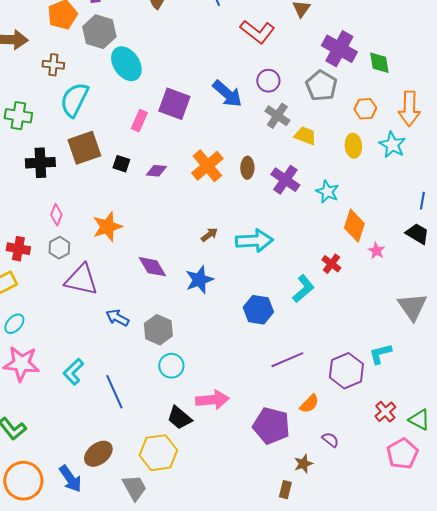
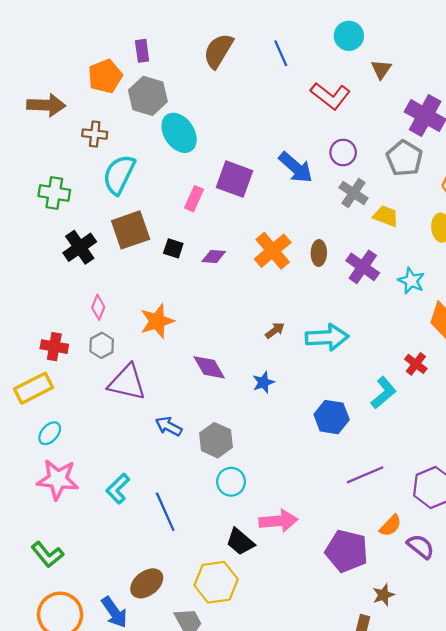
black cross: (40, 163) -> (80, 247), turned -32
blue star: (199, 280) -> (263, 382), size x0.7
purple semicircle: (330, 440) -> (420, 546), moved, size x1.4

